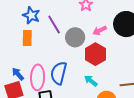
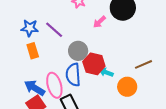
gray circle: (75, 37) -> (78, 51), moved
red hexagon: (95, 54) -> (94, 64), moved
blue arrow: (18, 74) -> (35, 88), size x1.5

